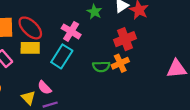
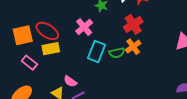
pink cross: (71, 31) -> (84, 27), turned 30
cyan rectangle: (62, 56) -> (97, 52), moved

